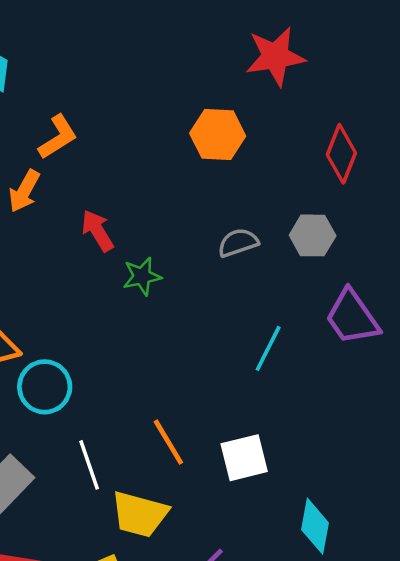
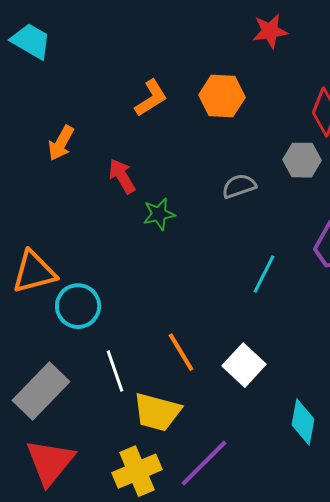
red star: (275, 56) -> (270, 31), size x0.7
orange L-shape: (58, 137) -> (151, 98), moved
gray hexagon: (313, 235) -> (302, 160), moved
white square: (244, 458) -> (244, 365), turned -33

